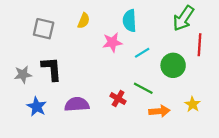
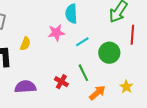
yellow semicircle: (84, 21) -> (25, 44), moved
green line: (143, 88) -> (83, 73), turned 36
orange arrow: (159, 111) -> (97, 93), turned -36

